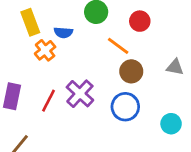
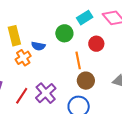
orange line: (118, 46) -> (78, 60), turned 36

